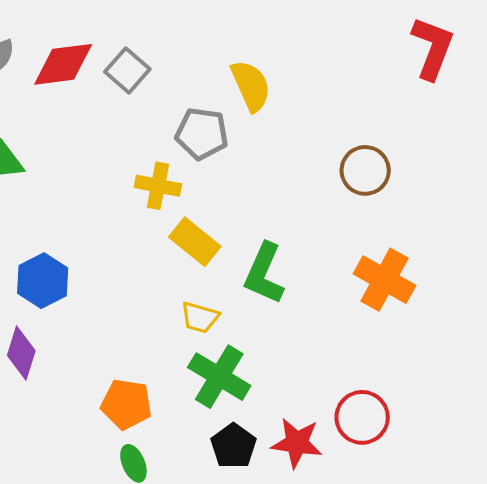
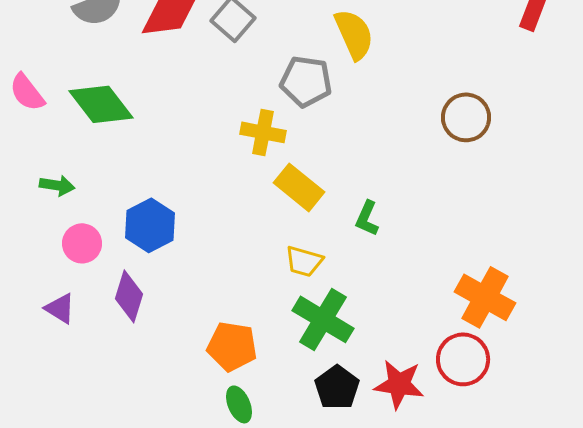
green L-shape: (264, 273) -> (367, 218), size x0.6
orange cross: (385, 280) -> (485, 297), moved

